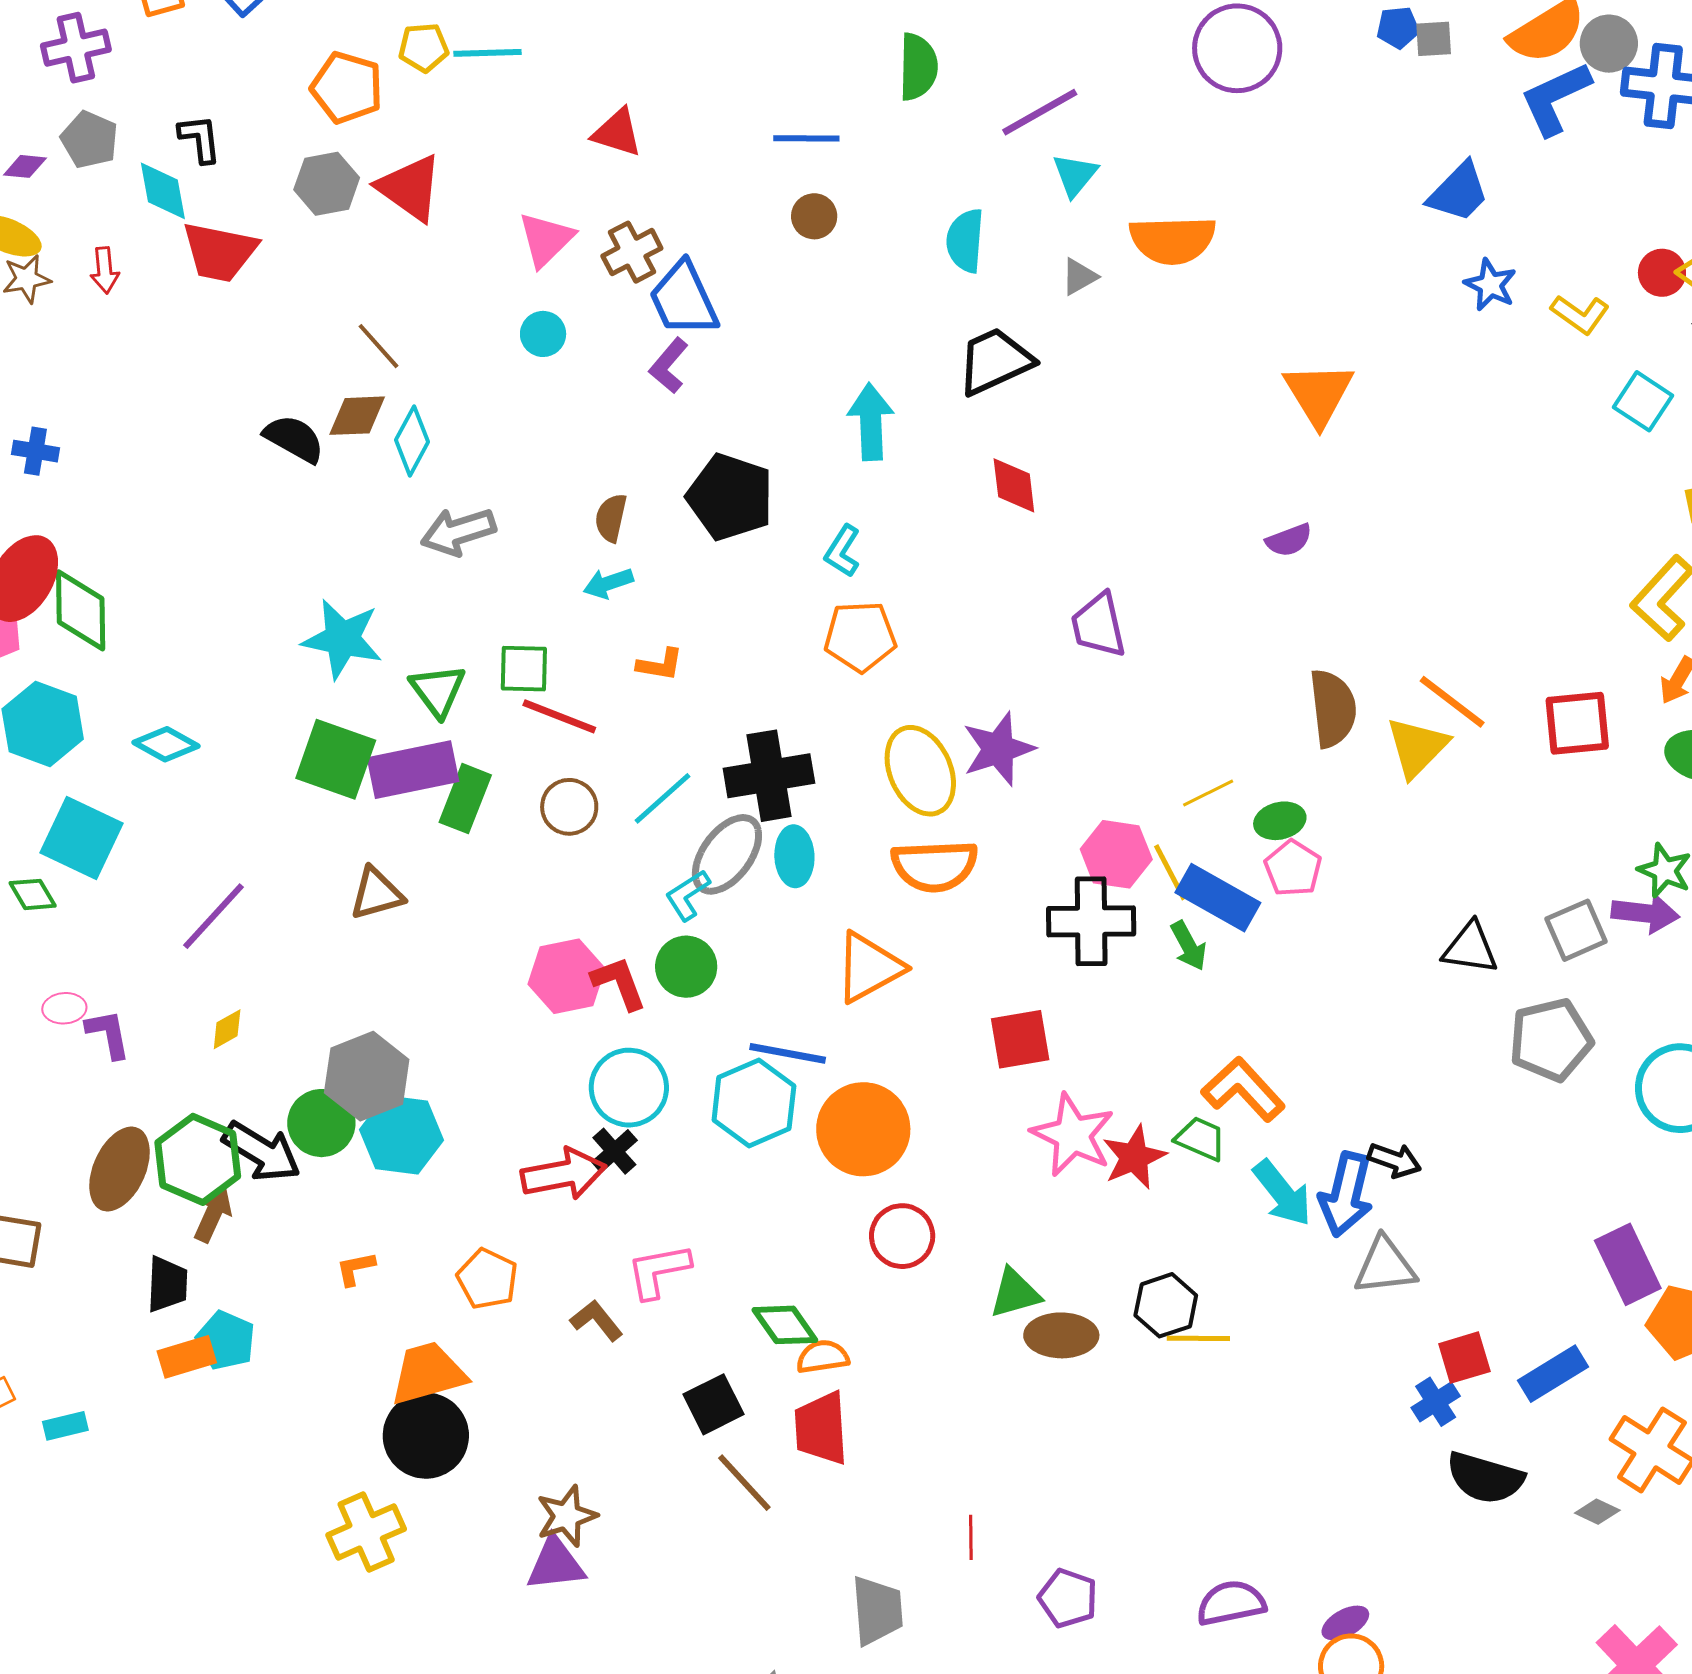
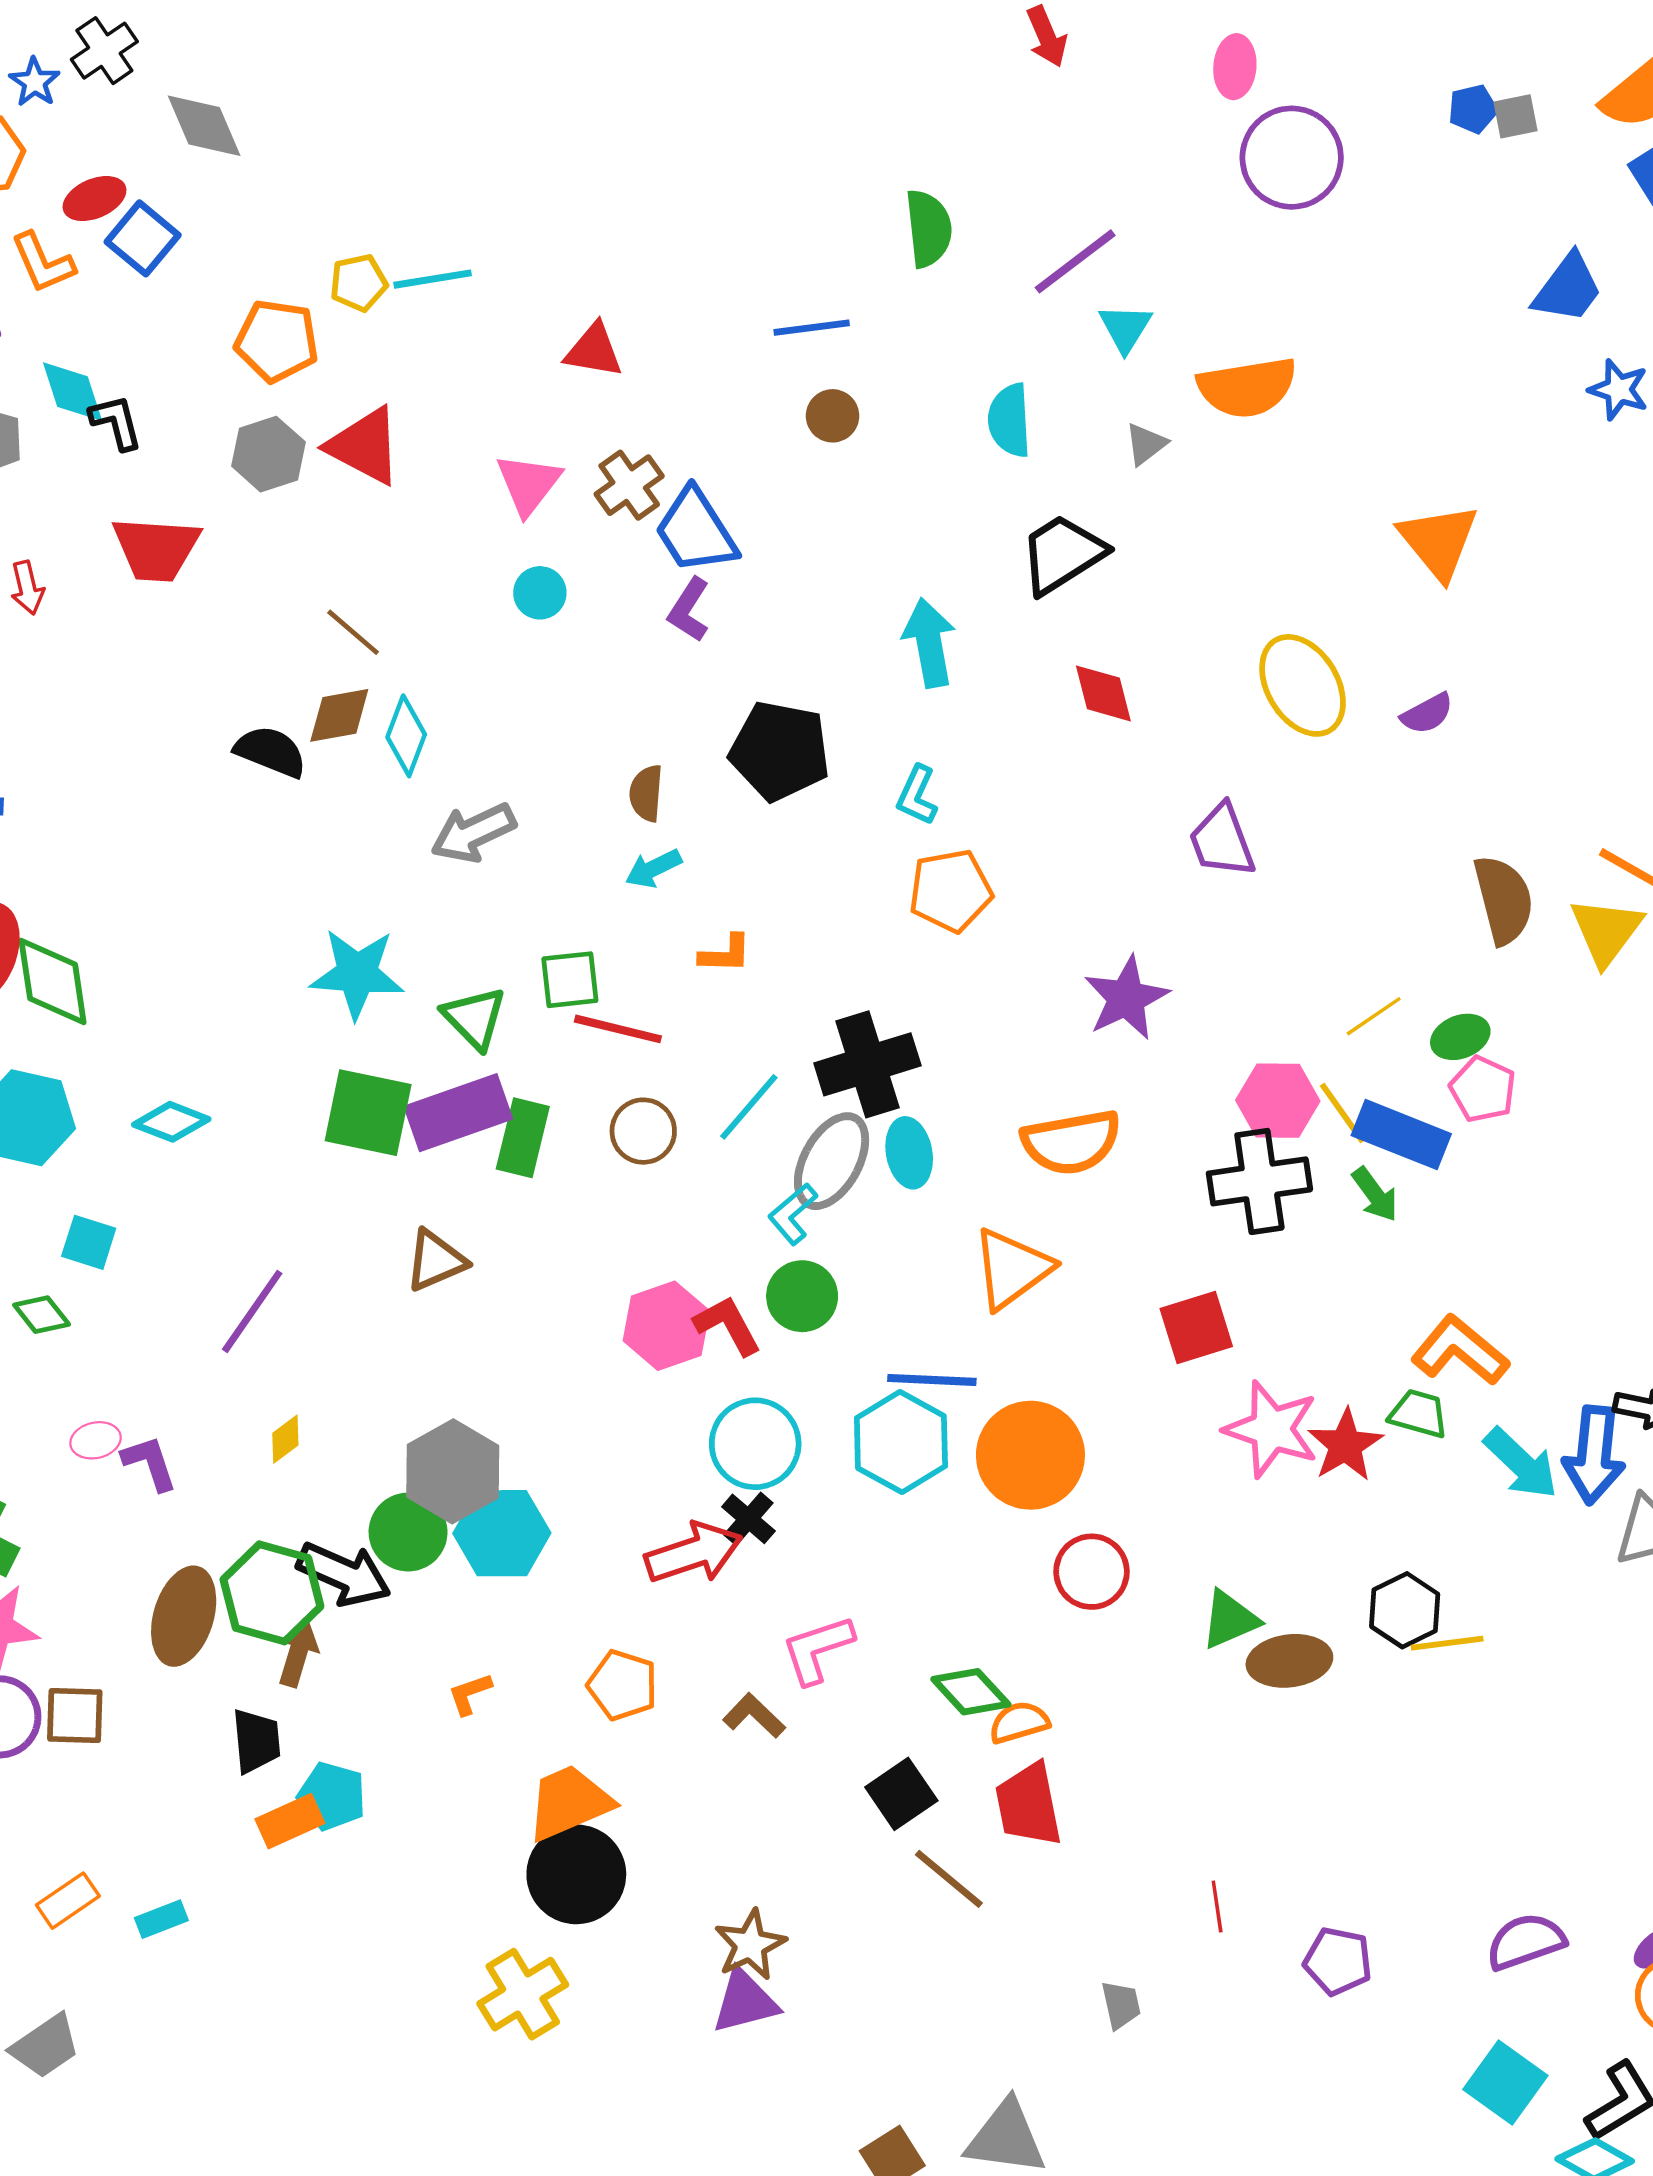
cyan diamond: (163, 191) -> (72, 392), moved
yellow ellipse: (920, 771) -> (1303, 685), moved
cyan square: (81, 838) -> (89, 1242), size x0.6
gray trapezoid: (877, 1610) -> (1121, 2005), size x0.6

